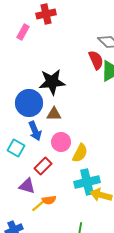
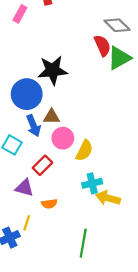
brown triangle: (54, 114) -> (52, 117), moved
cyan cross: (87, 182) -> (92, 183), size x0.7
yellow line: (38, 206) -> (27, 223), moved, turned -32

